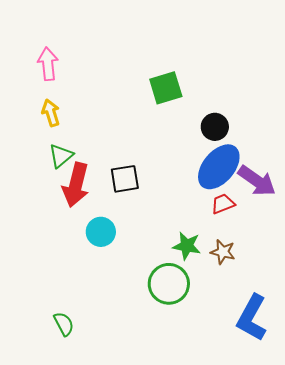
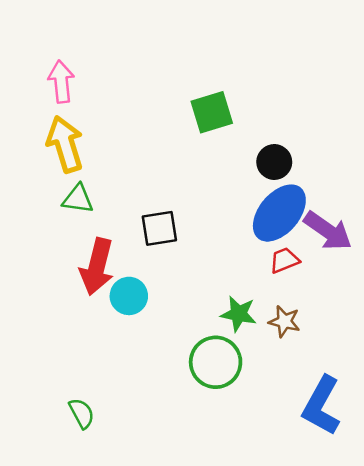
yellow arrow: (51, 113) -> (65, 144), size x1.6
green triangle: (61, 156) -> (78, 199), turned 48
red arrow: (76, 185) -> (97, 267), moved

